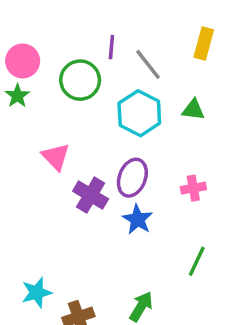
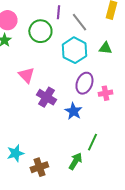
purple ellipse: (132, 178) -> (84, 83), moved
green line: (197, 261) -> (92, 142), moved

